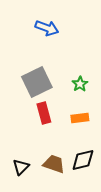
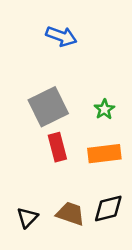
orange rectangle: (80, 118) -> (104, 154), size x1.4

